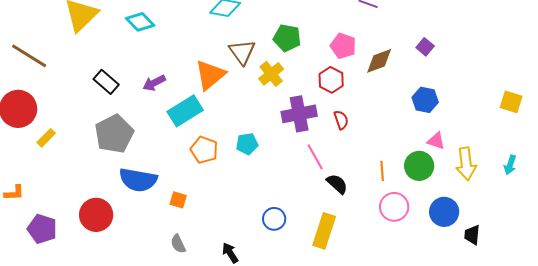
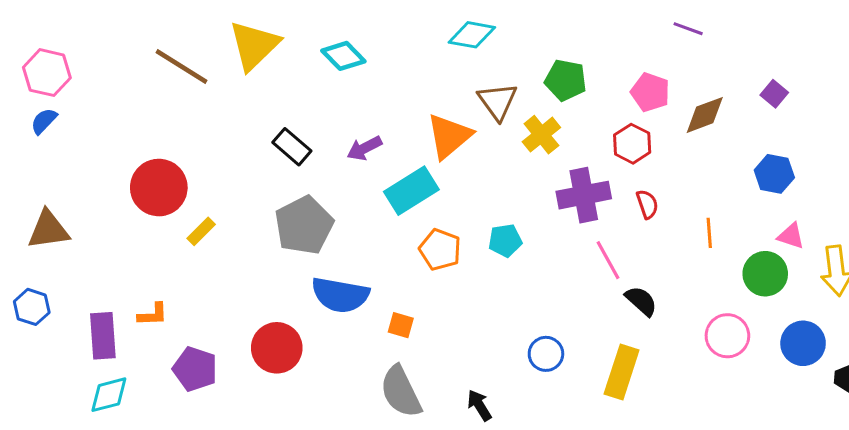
brown line: (29, 56) -> (181, 67), moved
orange line: (382, 171) -> (709, 233), moved
gray semicircle: (178, 244) -> (401, 392), size x1.8

